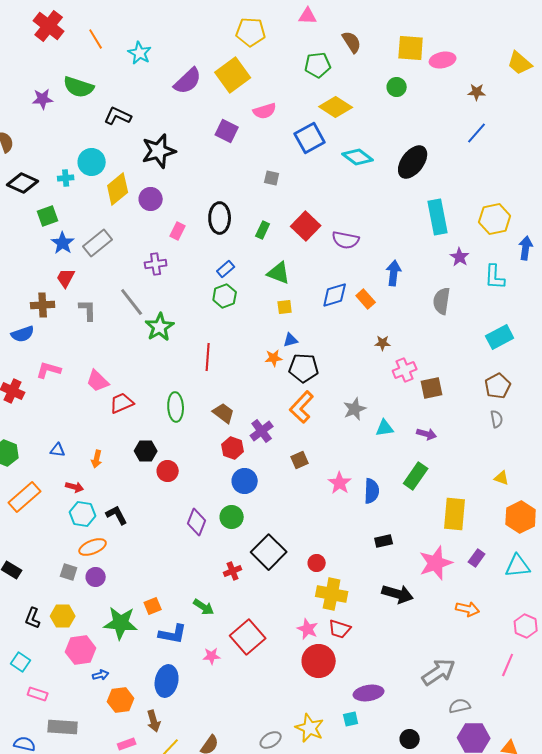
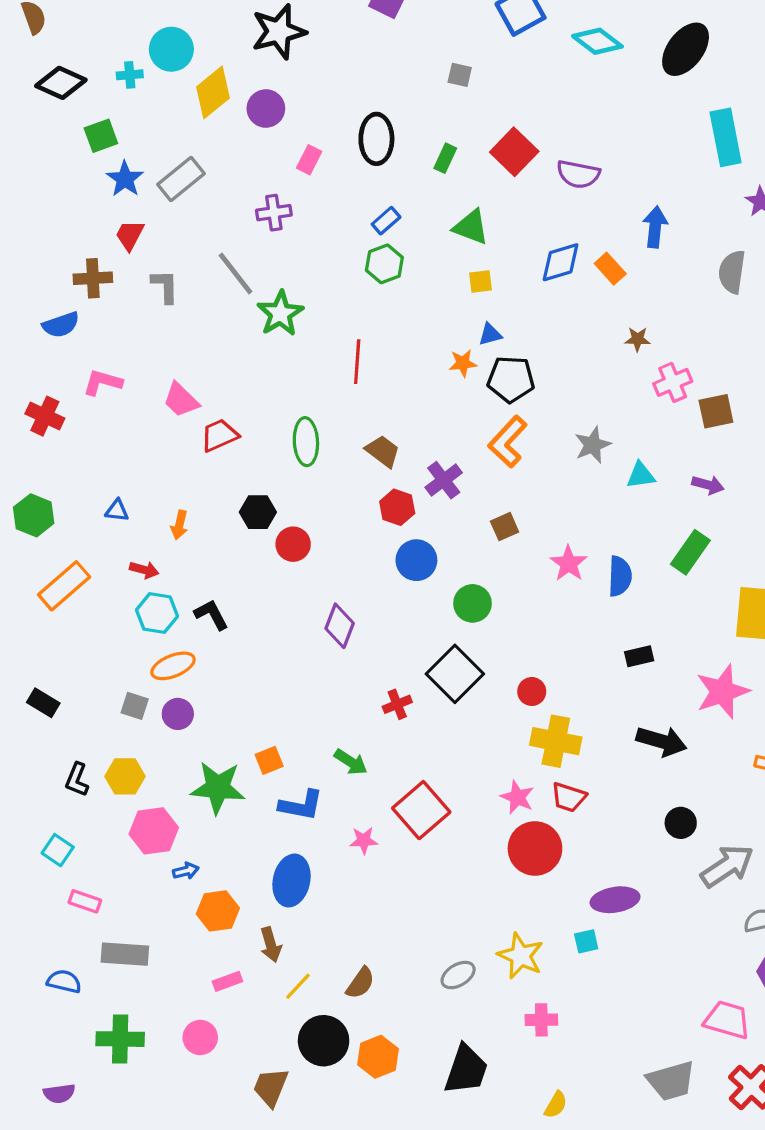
green circle: (232, 517) -> (472, 603), moved
black circle: (410, 739) -> (681, 823), moved

